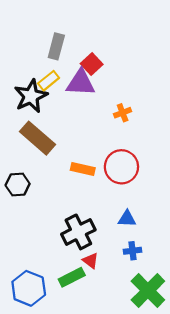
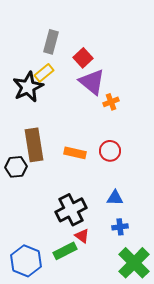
purple triangle: (81, 83) -> (92, 82), moved, turned 36
brown rectangle: (38, 138) -> (34, 145), moved, turned 40
red circle: (121, 167) -> (110, 151), size x0.7

